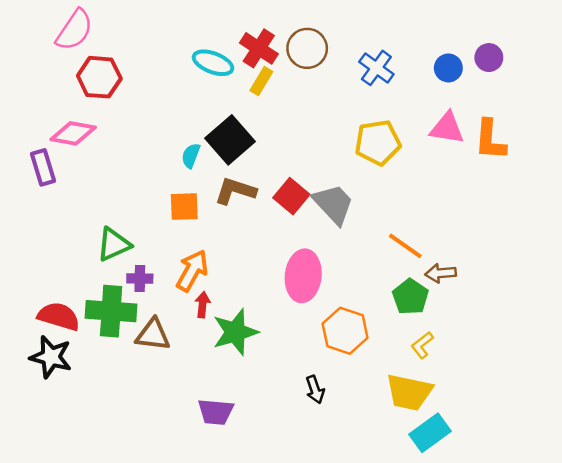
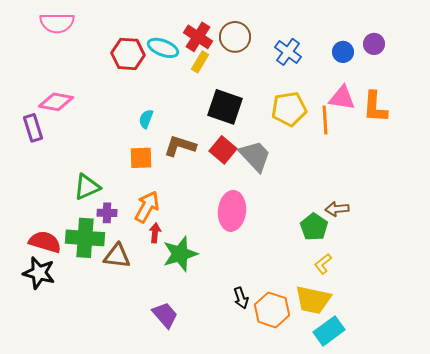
pink semicircle: (74, 30) -> (57, 23), turned 56
red hexagon: (99, 77) -> (128, 54), moved
black square: (230, 140) -> (225, 107), moved, turned -30
orange line: (405, 246) -> (325, 120), moved, turned 52
orange hexagon: (345, 331) -> (272, 310), moved
purple trapezoid: (216, 412) -> (165, 315), turned -136

